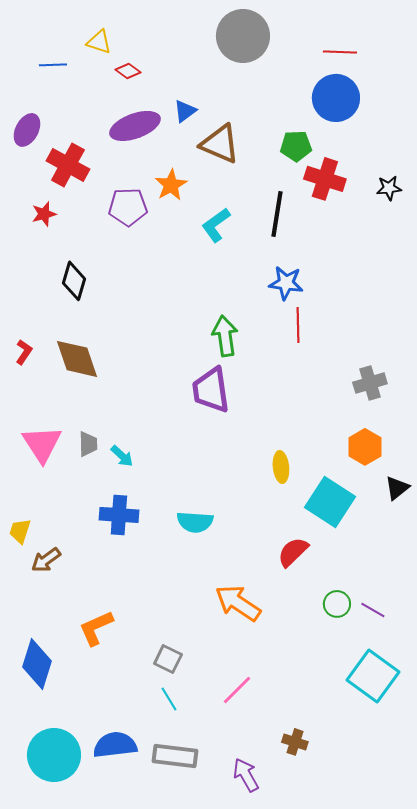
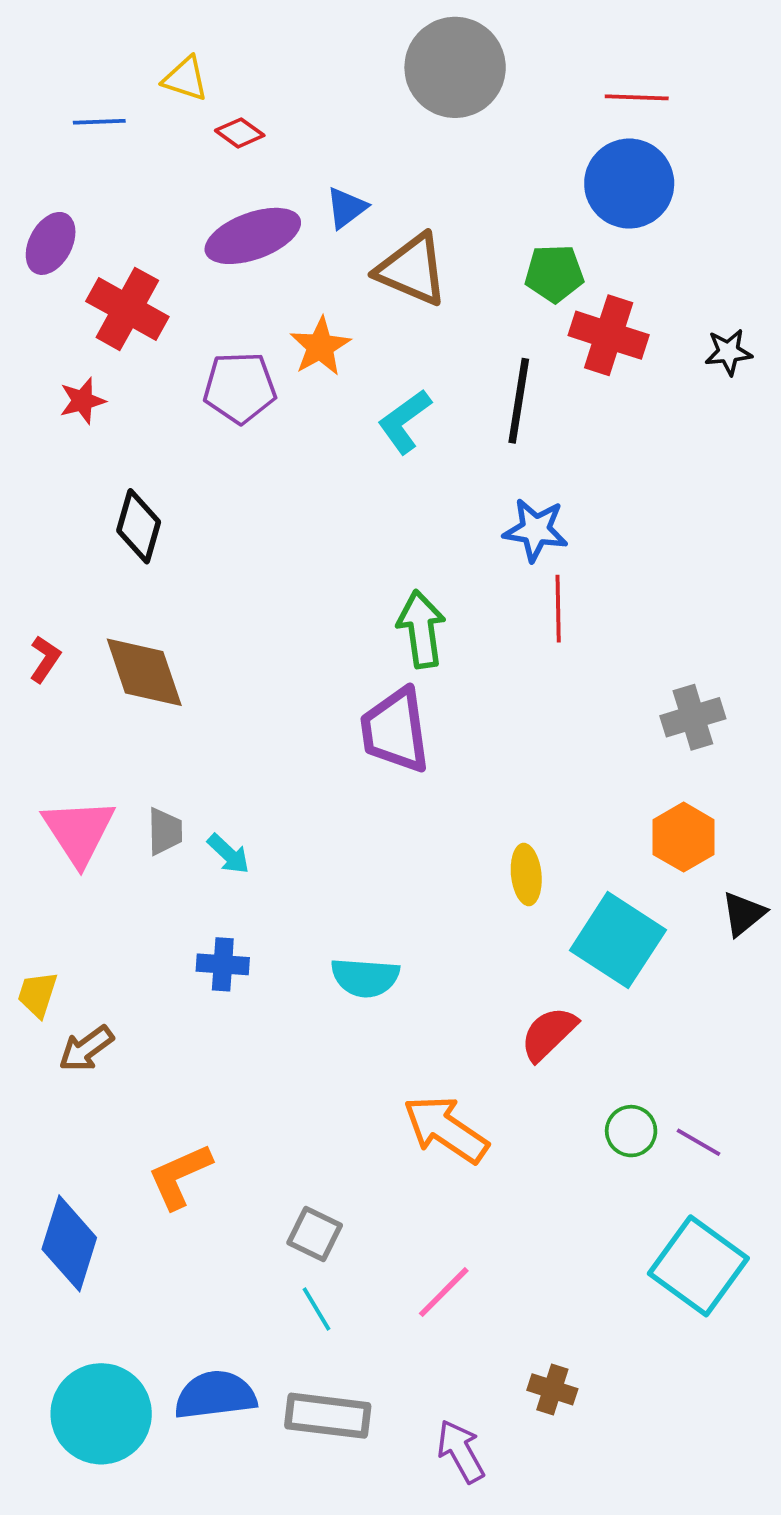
blue cross: (119, 515) -> (223, 964), size x0.7

